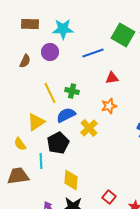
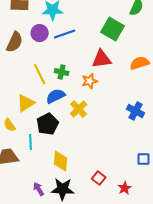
green square: (123, 35) -> (113, 29), moved
blue line: (93, 53) -> (65, 34), moved
brown semicircle: (25, 61) -> (15, 42), size x1.5
red triangle: (112, 78) -> (102, 59), size x1.5
orange star: (109, 106) -> (90, 81), moved

